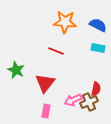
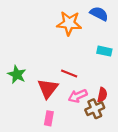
blue semicircle: (98, 25) -> (99, 14), moved
red line: (56, 51) -> (69, 73), moved
pink arrow: (73, 100) -> (78, 96), moved

